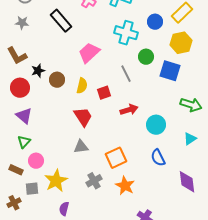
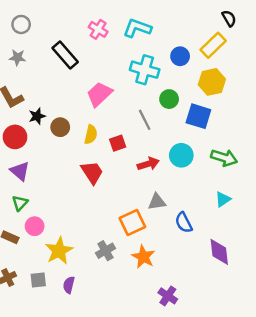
cyan circle: (156, 125) -> (181, 155), moved
gray triangle: (81, 147) -> (157, 202), moved
gray square: (32, 189) -> (38, 280), moved

